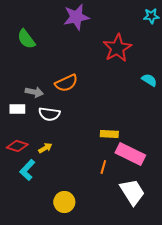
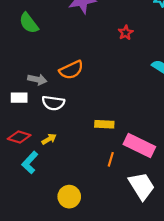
red star: (117, 48) -> (126, 33), size x0.5
yellow rectangle: (109, 134) -> (104, 124), moved

